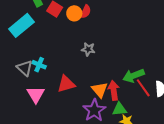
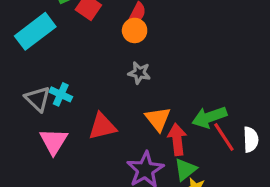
orange circle: (74, 13) -> (135, 30), moved
orange triangle: (100, 90) -> (158, 119), moved
green triangle: (120, 109) -> (185, 169), turned -35

